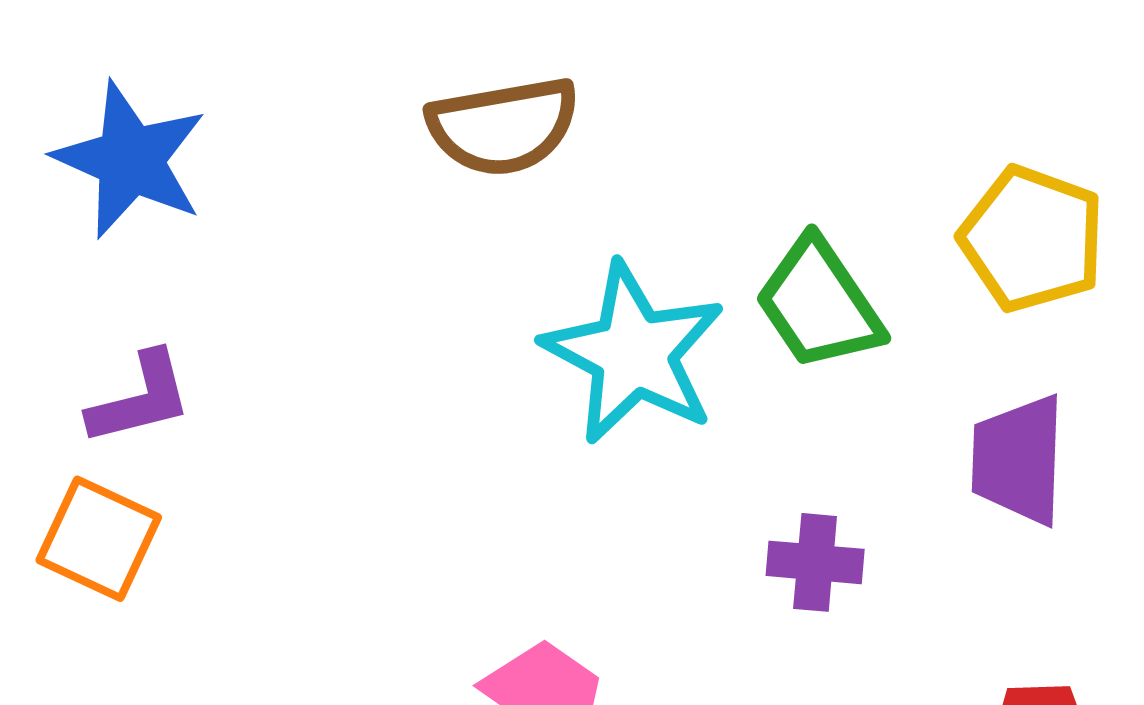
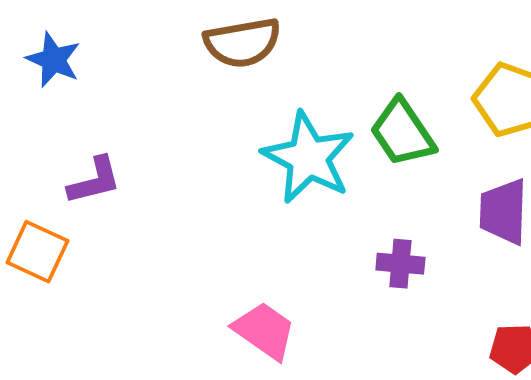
blue star: (130, 160) -> (53, 60), size x0.7
purple L-shape: (140, 399) -> (94, 181), moved

